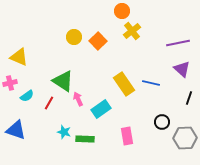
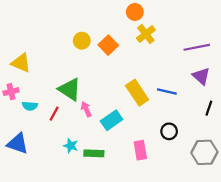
cyan semicircle: (27, 96) -> (30, 106), turned 40
black circle: (162, 122) -> (169, 131), moved

